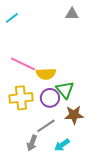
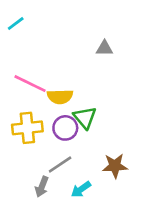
gray triangle: (72, 14) -> (104, 48), moved
brown star: (74, 115) -> (115, 166), moved

